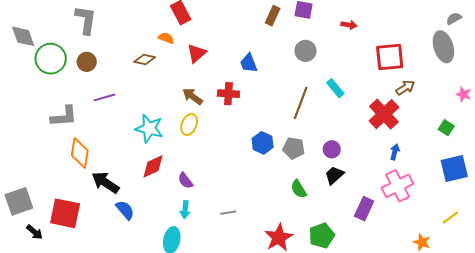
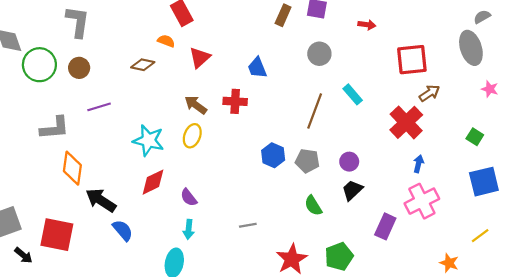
pink star: (464, 94) -> (490, 89), moved
gray line: (228, 213) -> (248, 225), moved

